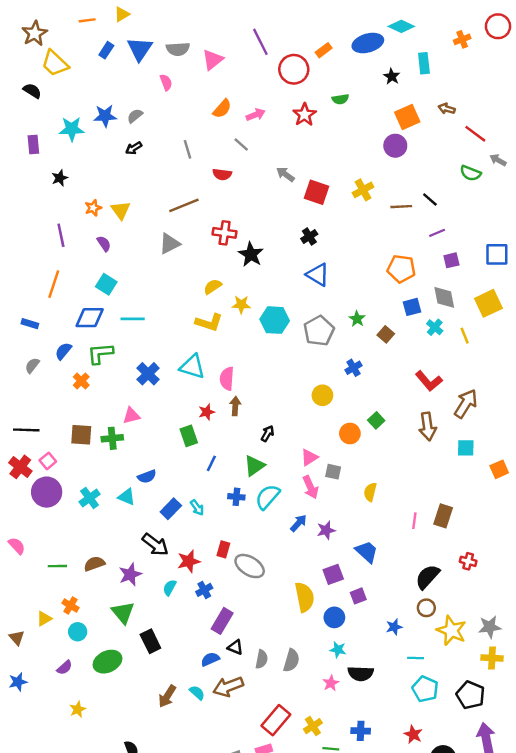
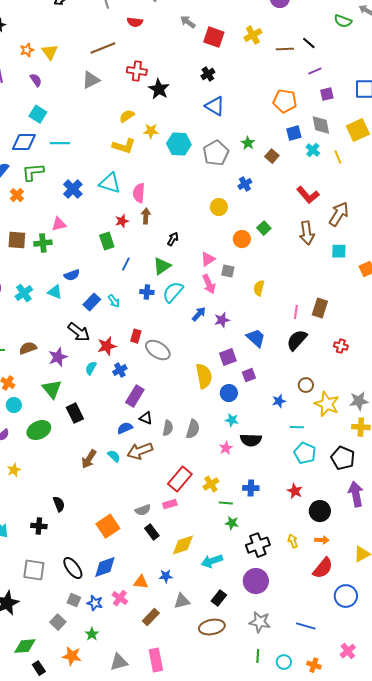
black semicircle: (428, 577) -> (297, 340), moved

